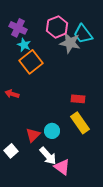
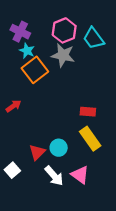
gray star: (70, 43) -> (63, 55), moved
red arrow: (12, 94) -> (13, 106), turned 128
pink triangle: (62, 167) -> (80, 175), moved

